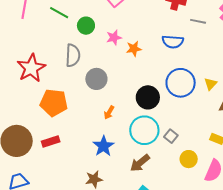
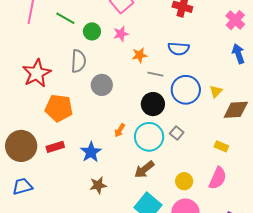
gray line: (198, 21) -> (155, 74), moved
pink star: (114, 38) -> (121, 34), moved
orange arrow: (109, 112) -> (120, 130), moved
gray square: (171, 136) -> (177, 133), moved
blue star: (103, 146) -> (91, 152), moved
yellow circle: (189, 159) -> (184, 181), moved

